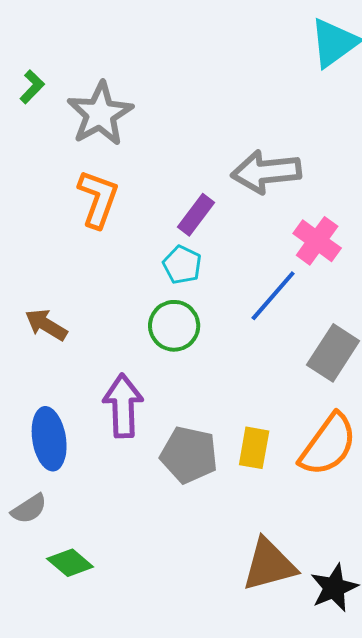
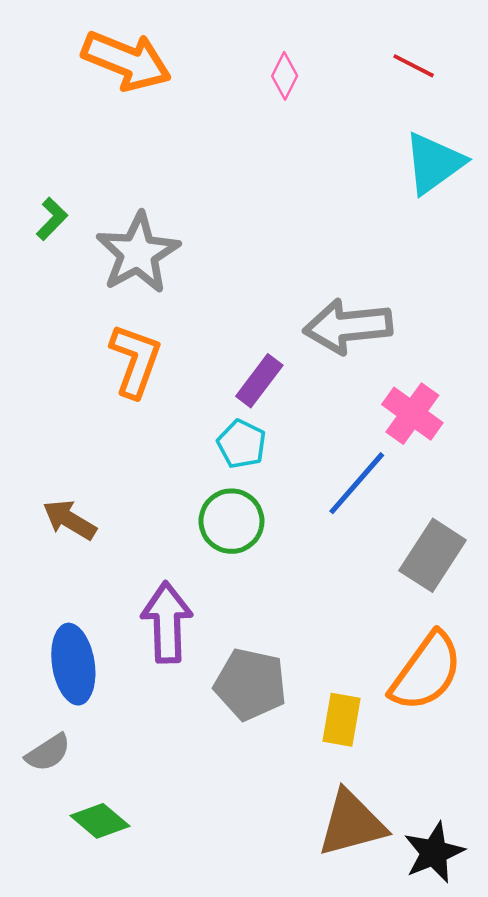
yellow rectangle: (254, 448) -> (342, 720), moved

